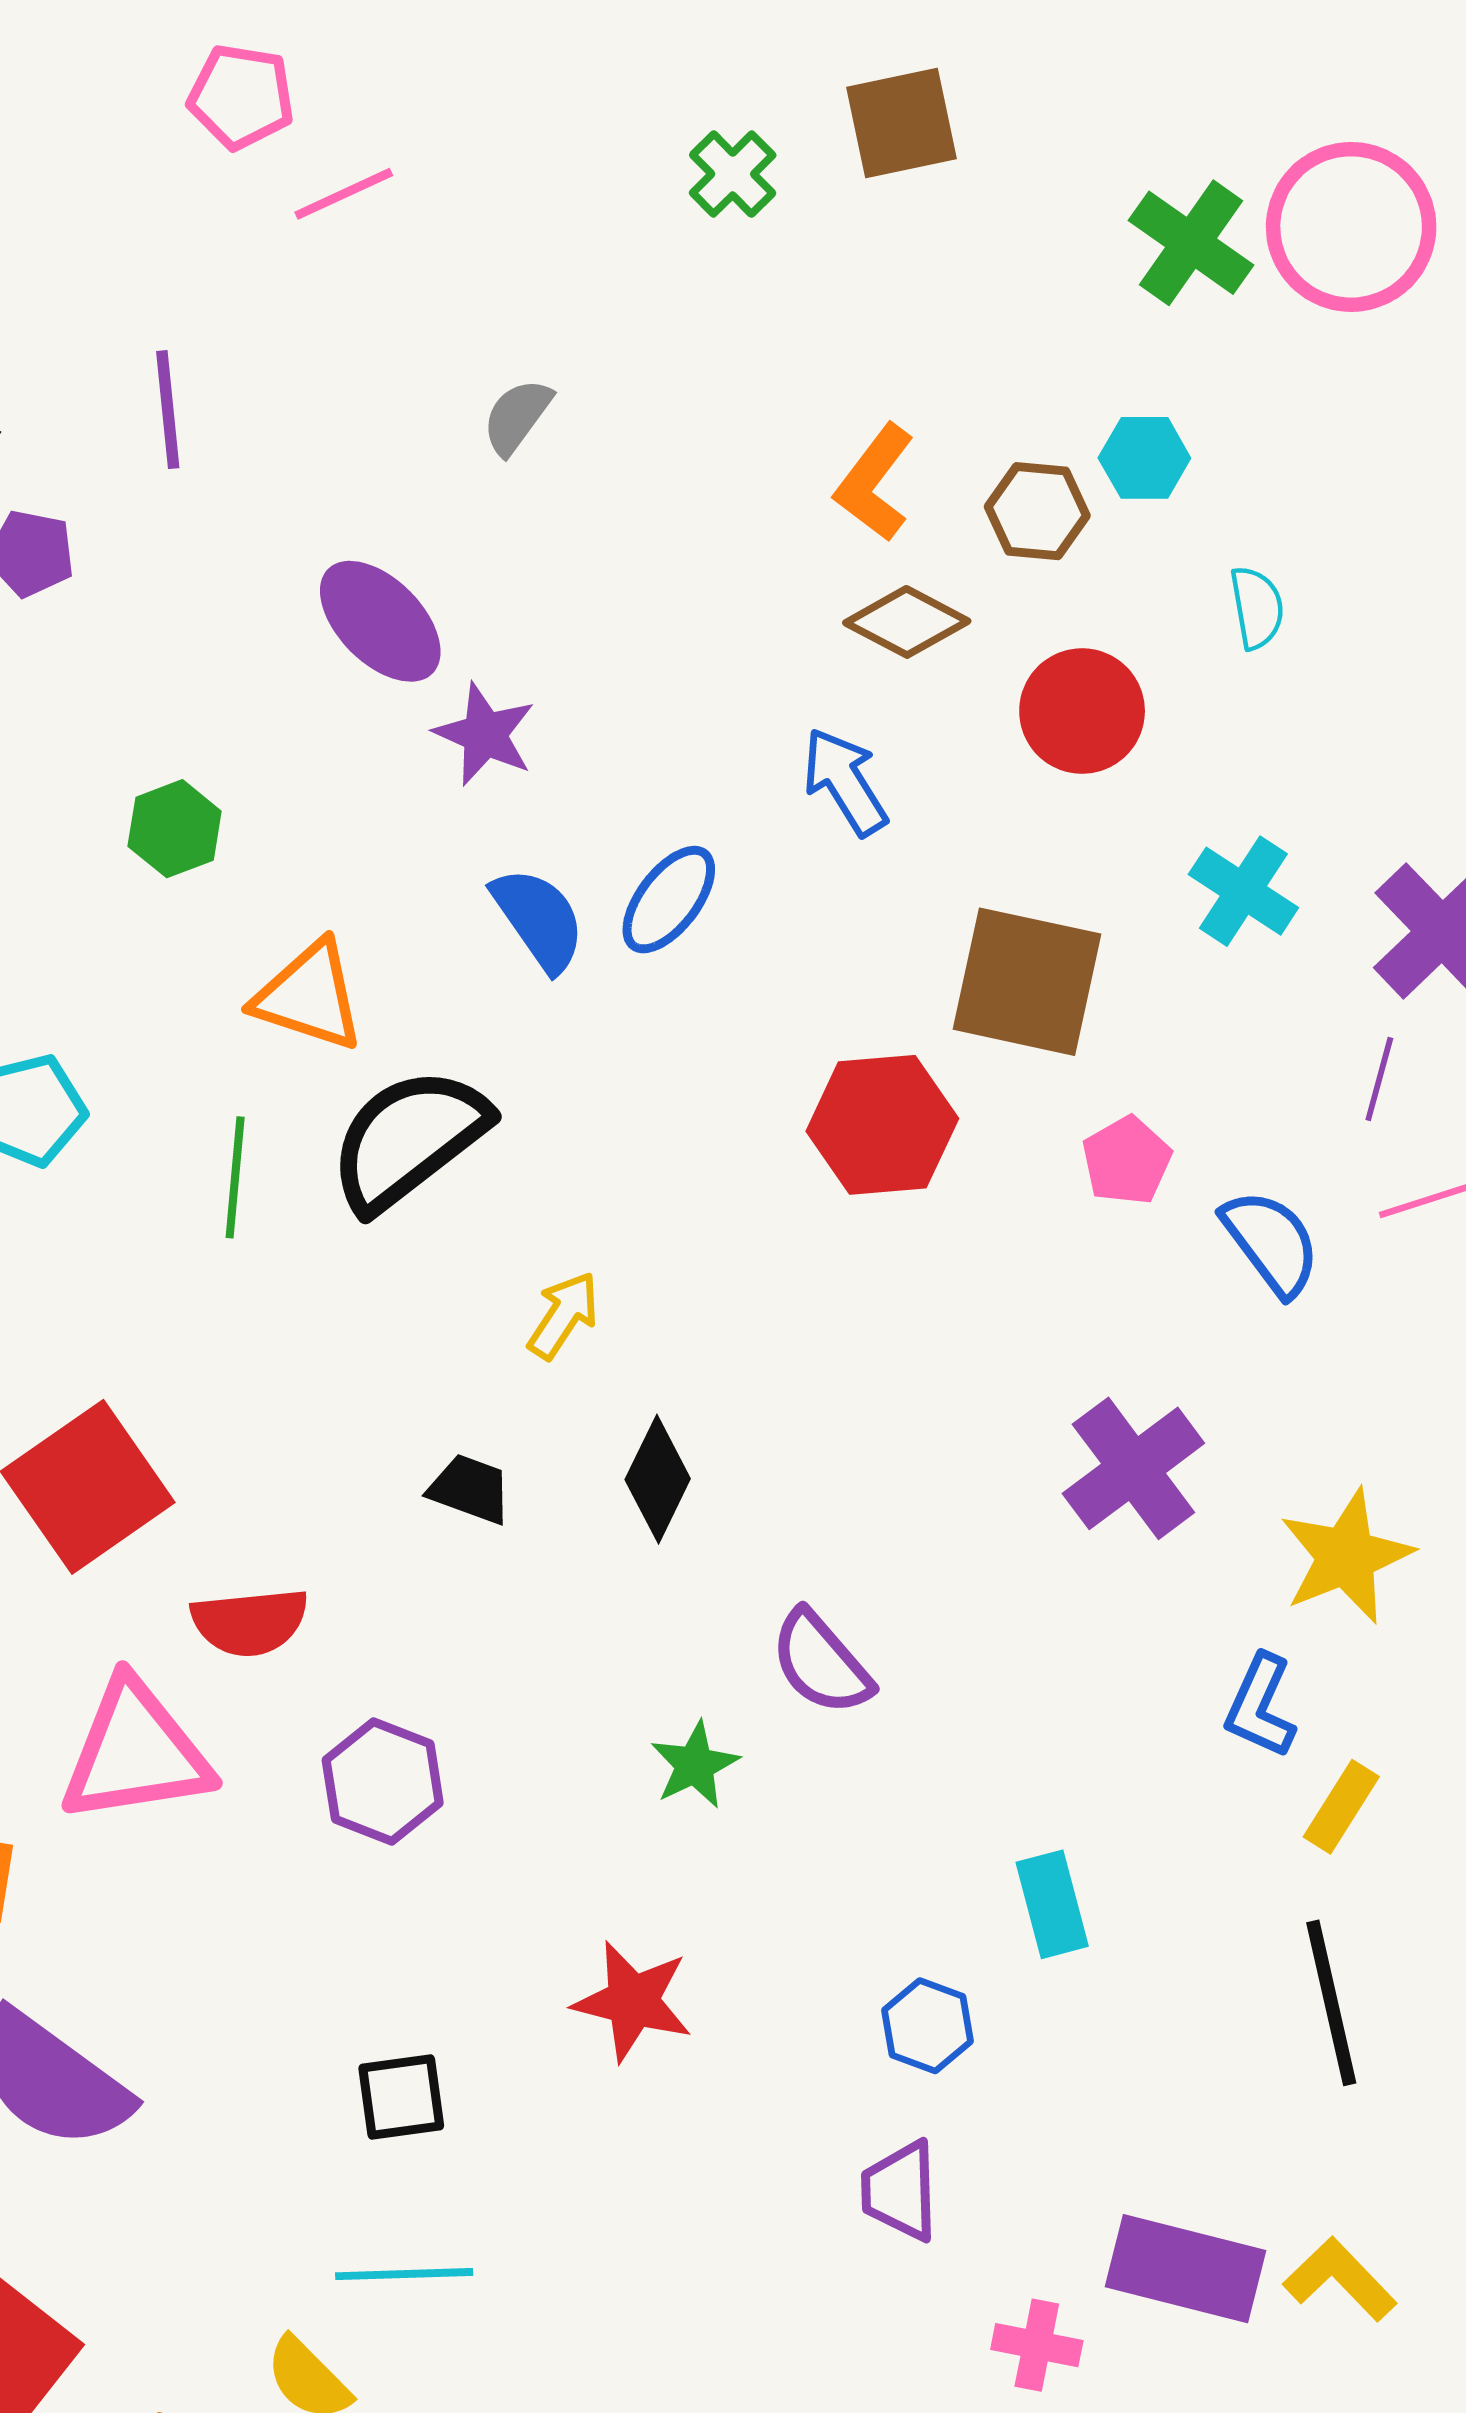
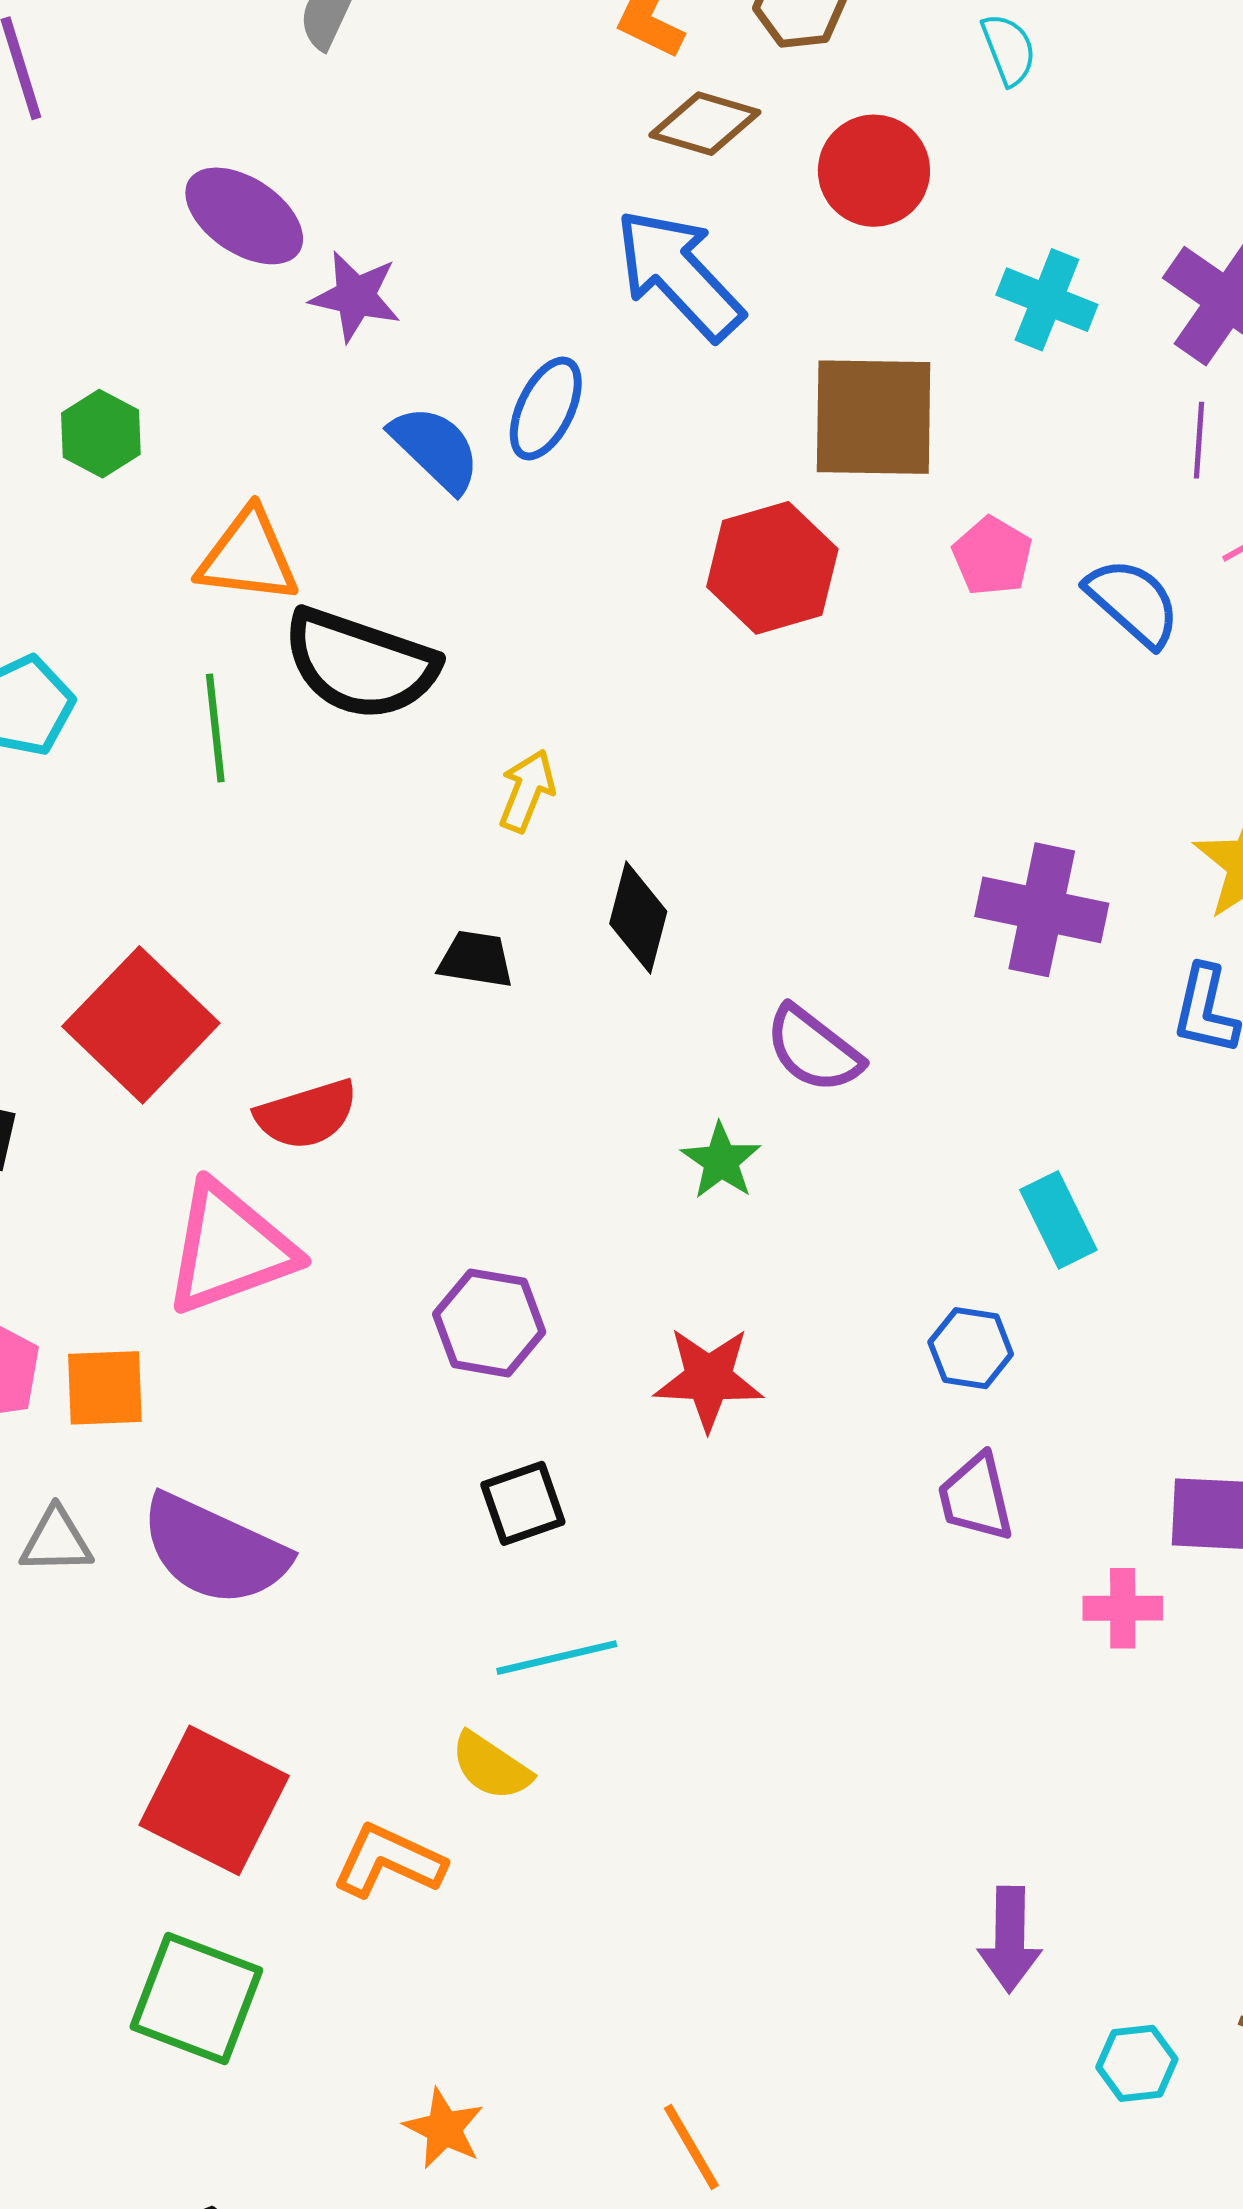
blue arrow: (845, 782) -> (679, 274), size x1.5
black semicircle: (408, 1139) -> (360, 664), turned -112
purple cross: (1133, 1468) -> (1042, 910), moved, turned -30
purple hexagon: (383, 1782) -> (489, 1323), moved

